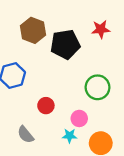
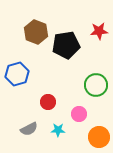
gray semicircle: (26, 135) -> (29, 129), turned -78
cyan star: (70, 136) -> (58, 130), moved

